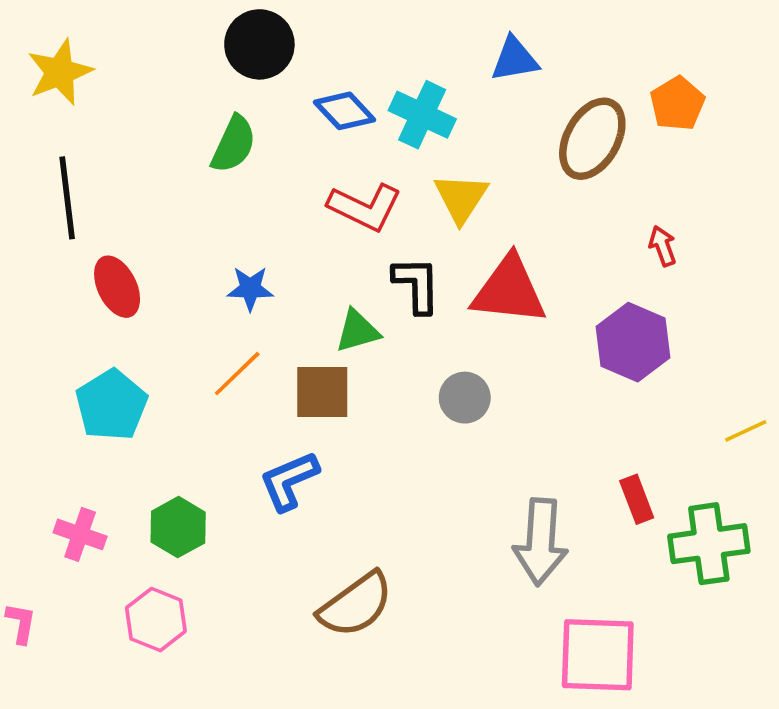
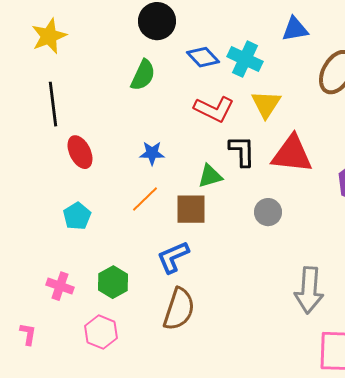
cyan pentagon: (111, 405) -> (77, 216), size x0.7
brown semicircle: (356, 605) -> (179, 309), moved, turned -36

